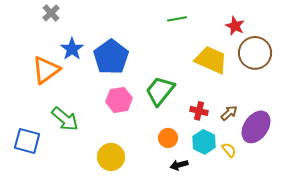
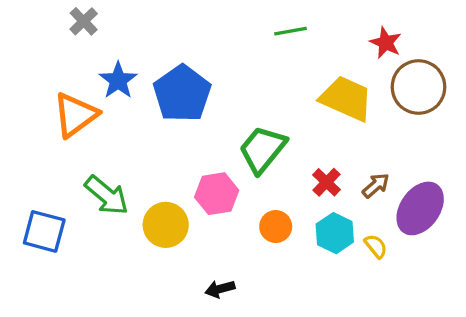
pink hexagon: (119, 100) -> (217, 194), moved
red cross: (199, 111) -> (327, 182), turned 30
yellow circle: (111, 157) -> (166, 225), moved
black arrow: (179, 165) -> (220, 289), moved

